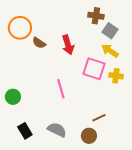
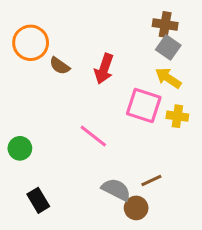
brown cross: (96, 16) -> (165, 24), moved
red arrow: (68, 45) -> (104, 69), turned 36
pink line: (61, 89) -> (93, 136), turned -36
gray semicircle: (57, 130) -> (116, 190), moved

